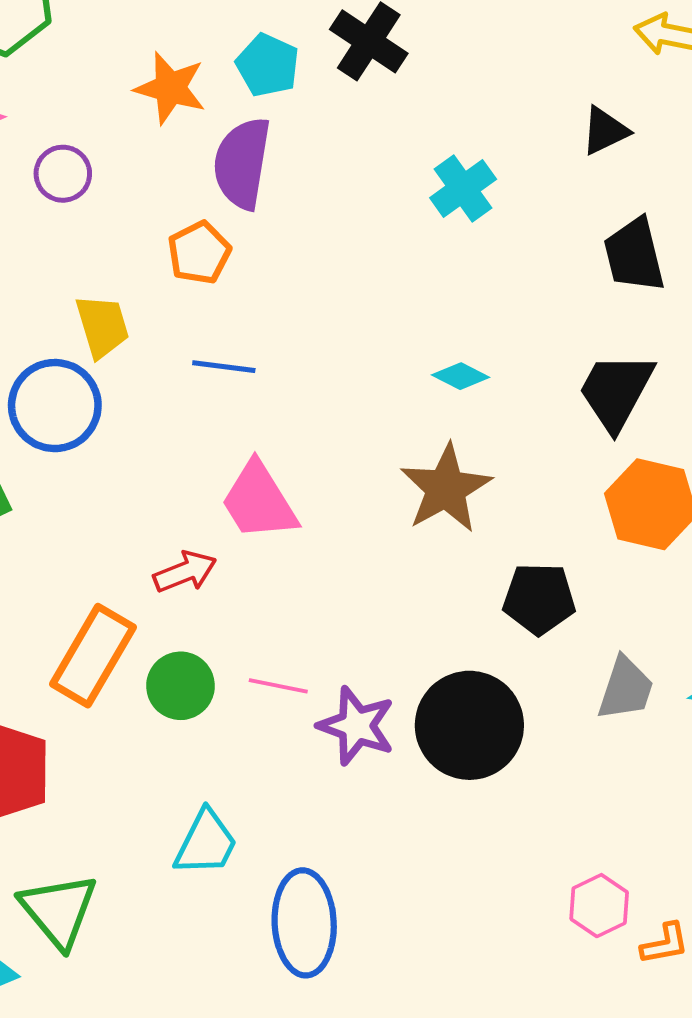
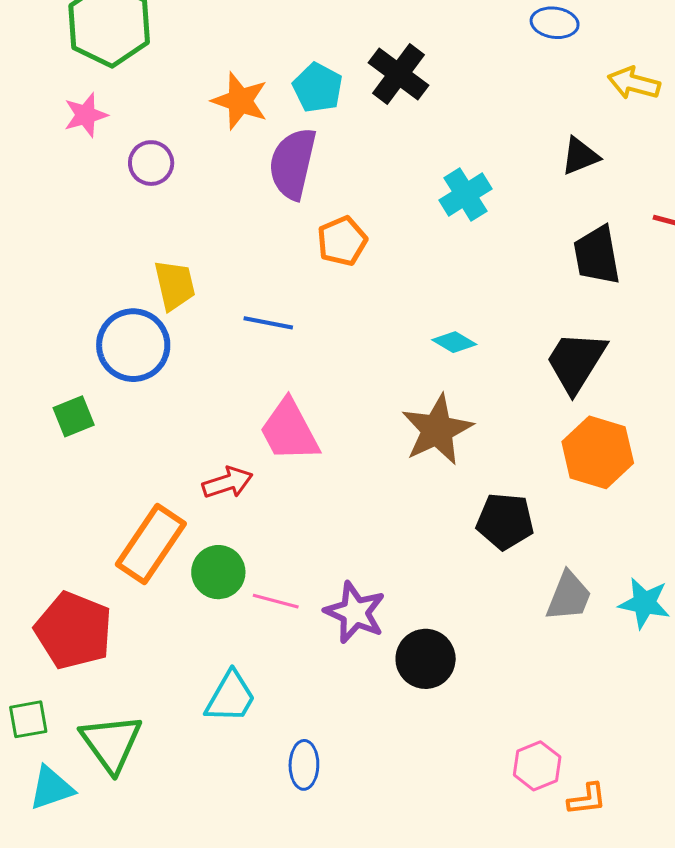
orange pentagon: (199, 253) -> (342, 241), moved
pink line: (278, 686) -> (276, 601), moved
black circle: (469, 725) -> (426, 659), moved, size x0.7
blue ellipse: (304, 923) -> (304, 765), size x0.6

